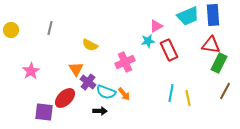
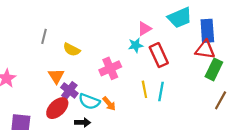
blue rectangle: (213, 15) -> (207, 31), moved
gray line: (50, 28) -> (44, 36), moved
cyan line: (171, 93) -> (161, 92), moved
red ellipse: (65, 98) -> (57, 108), moved
yellow line: (188, 98) -> (144, 89), moved

